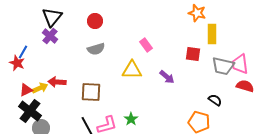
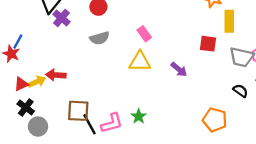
purple cross: (50, 36) -> (61, 18), moved
pink rectangle: (146, 45) -> (144, 34), moved
brown square: (91, 92) -> (78, 111), moved
black semicircle: (215, 100) -> (240, 91), moved
black cross: (30, 111) -> (26, 107), size x0.7

